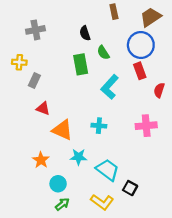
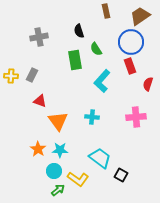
gray cross: (35, 30) -> (39, 37), moved
yellow cross: (19, 62) -> (11, 76), moved
orange triangle: (62, 130) -> (58, 121), turned 30
cyan star: (78, 157) -> (60, 150), moved
yellow L-shape: (102, 202) -> (78, 179), moved

